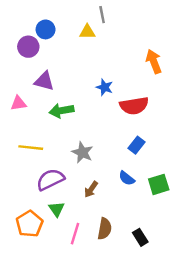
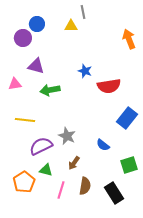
orange arrow: (154, 61) -> (129, 39), moved
blue rectangle: (137, 145) -> (127, 118), moved, size x1.5
gray star: (82, 152) -> (67, 136), moved
green square: (159, 184) -> (129, 165), moved
brown arrow: (91, 189) -> (74, 163), moved
green triangle: (57, 209) -> (46, 170), turned -40
black rectangle: (140, 237) -> (114, 193), size x1.5

